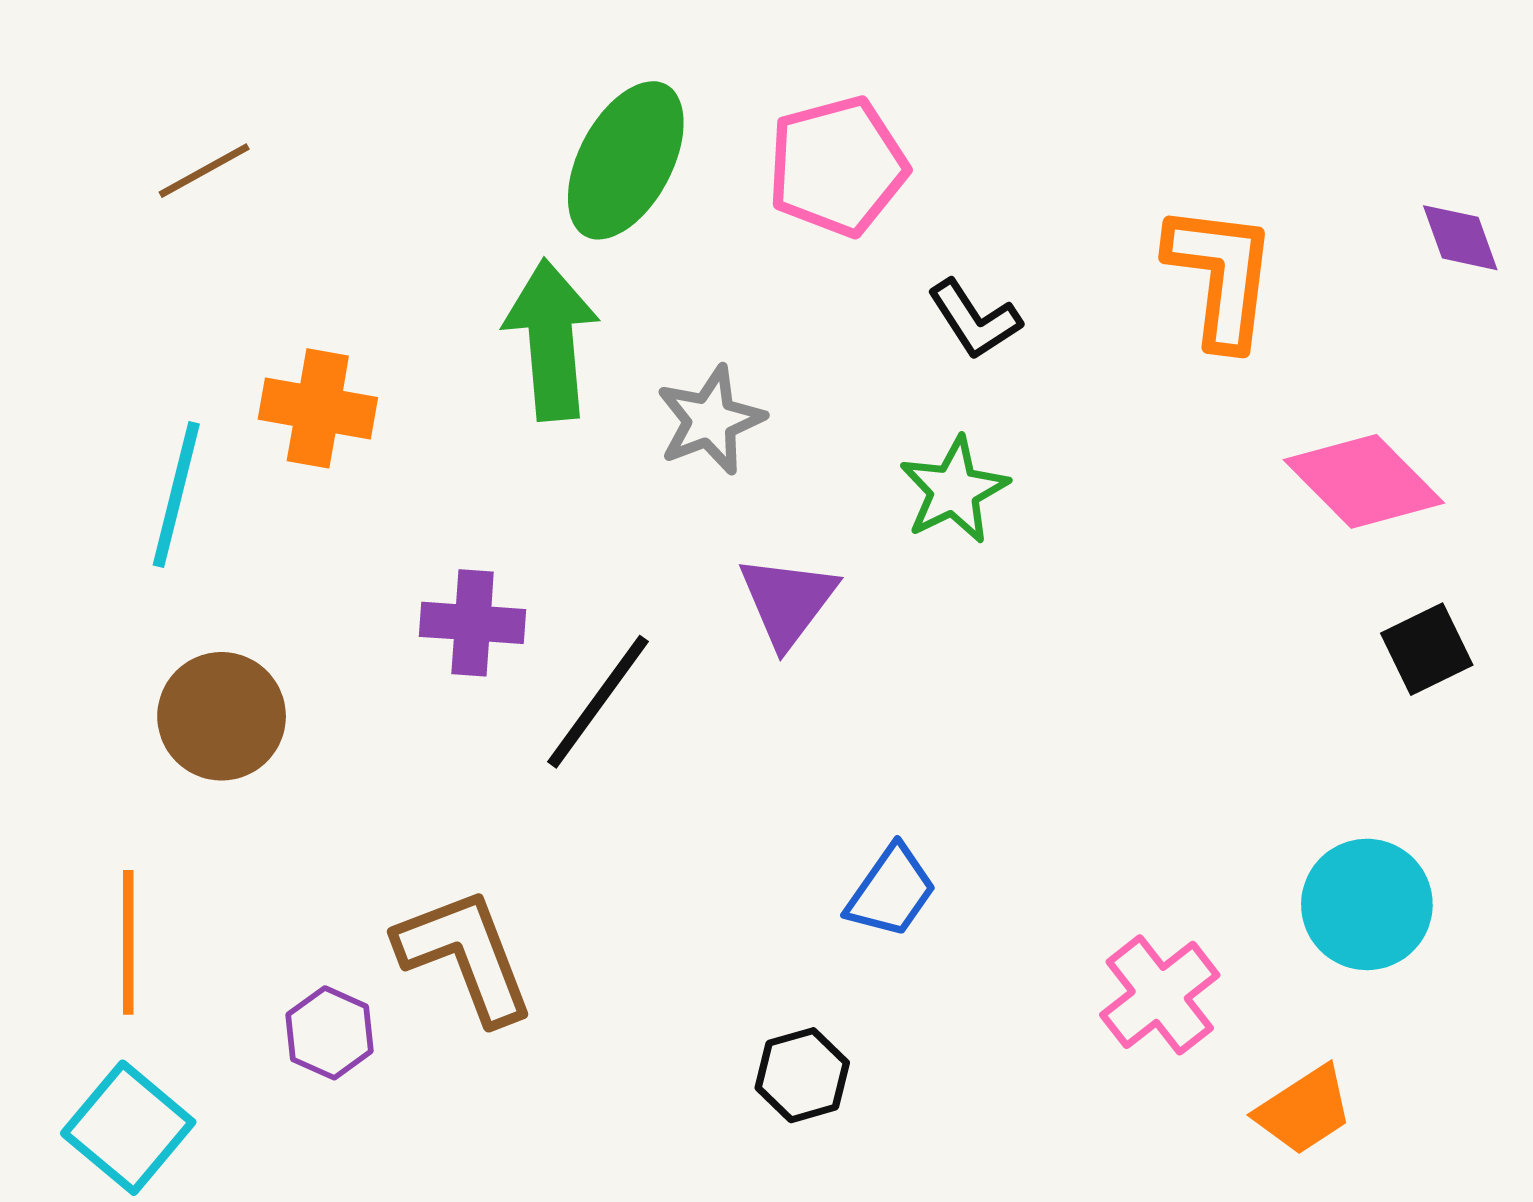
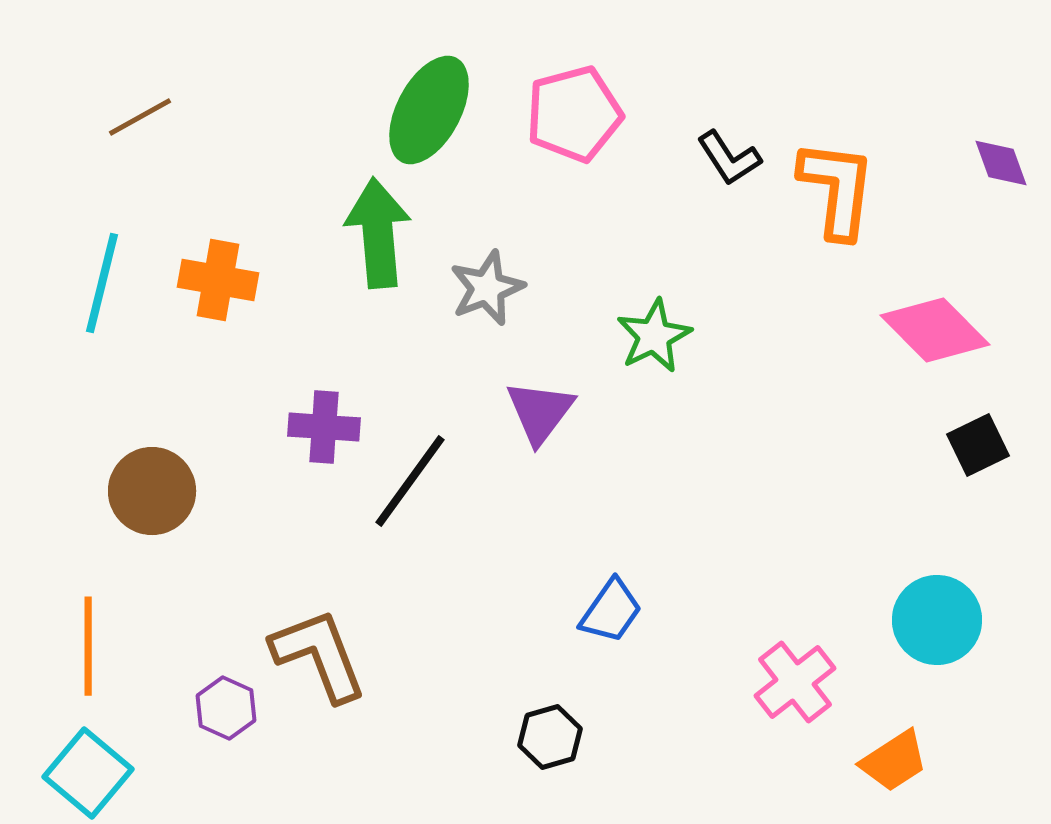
black L-shape: (974, 319) -> (729, 158), moved
cyan line: (176, 494) -> (102, 283), moved

